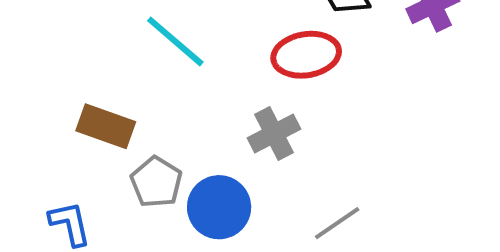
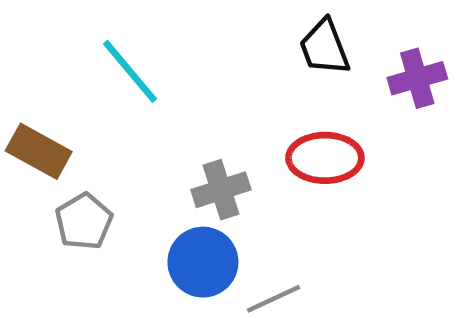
red ellipse: (306, 55) -> (325, 158), moved
blue circle: (219, 207) -> (203, 262), moved

